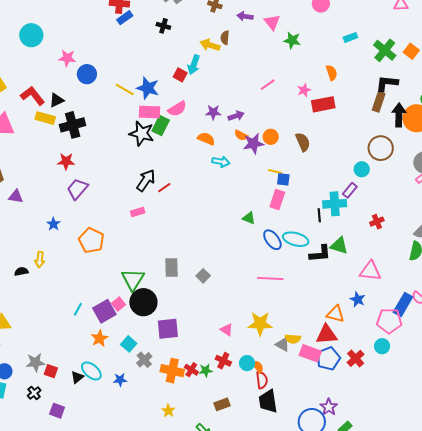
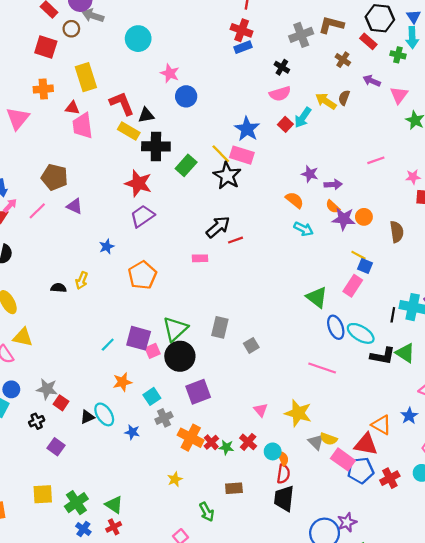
yellow line: (125, 90) -> (221, 154), moved
pink semicircle: (177, 109) -> (280, 94), moved
green rectangle: (161, 125) -> (186, 165), moved
red star: (66, 161) -> (138, 183), size x1.4
green triangle: (249, 218) -> (317, 297), size x1.5
purple square: (104, 311) -> (139, 338), moved, turned 30
purple square: (168, 329) -> (198, 392), turned -30

